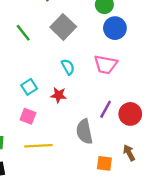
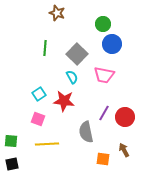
gray square: (63, 27) -> (77, 54), moved
green line: (23, 33) -> (45, 48), moved, turned 42
red star: (58, 95) -> (64, 101), size x1.5

